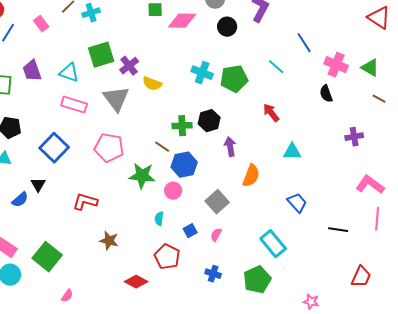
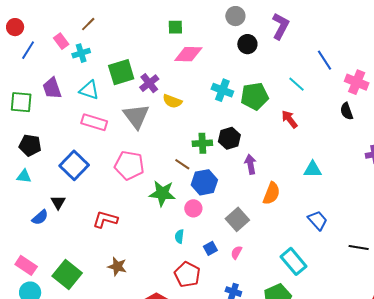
cyan cross: (91, 13) -> (81, 53), moved
pink diamond: (182, 21) -> (188, 54), moved
red arrow: (271, 113) -> (290, 119), moved
brown star: (109, 241) -> (117, 266), moved

